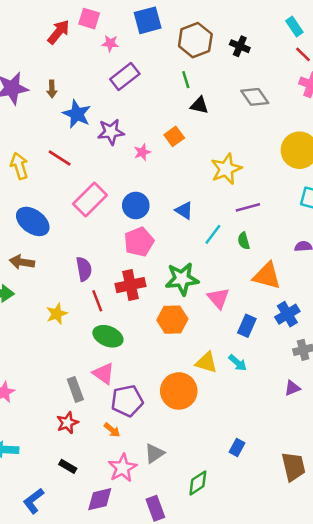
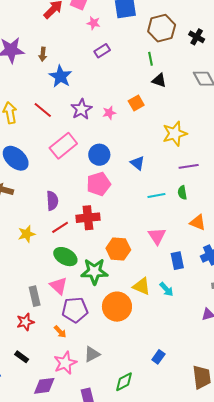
purple rectangle: (125, 77) -> (102, 51), size x0.7
purple star: (111, 132) -> (81, 109), moved, turned -30
cyan line: (213, 234) -> (156, 195), moved, turned 36
orange triangle: (267, 276) -> (198, 222), size x0.7
green star: (182, 279) -> (94, 271), moved
red line: (97, 301) -> (60, 227), turned 72
blue rectangle: (247, 326) -> (177, 261), turned -42

